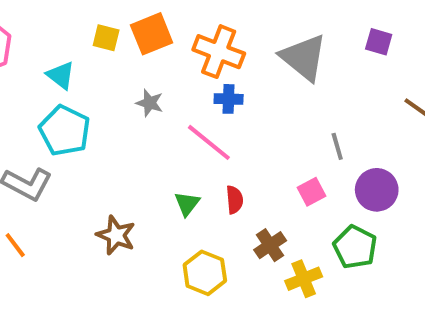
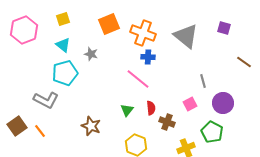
yellow square: (106, 38) -> (63, 19), moved, turned -32
gray star: (150, 103) -> (91, 54), moved
cyan pentagon: (65, 131) -> (65, 73), turned 30
brown cross: (270, 245) -> (167, 122), moved, turned -35

